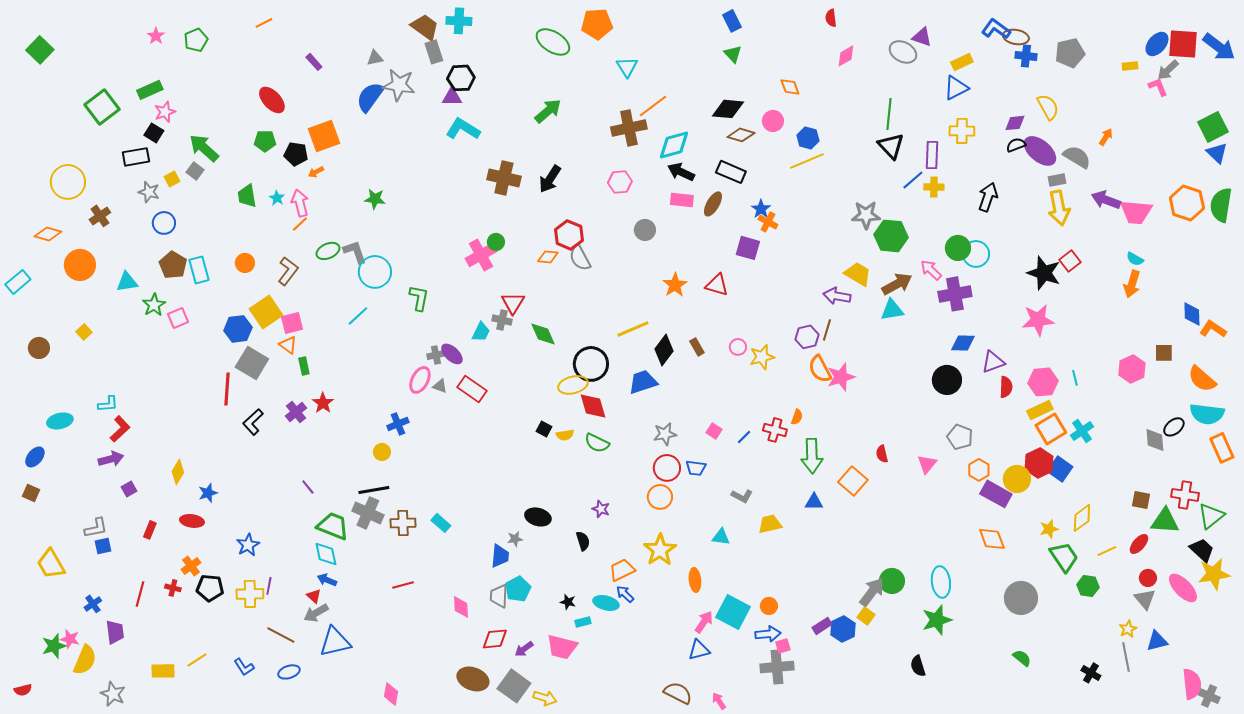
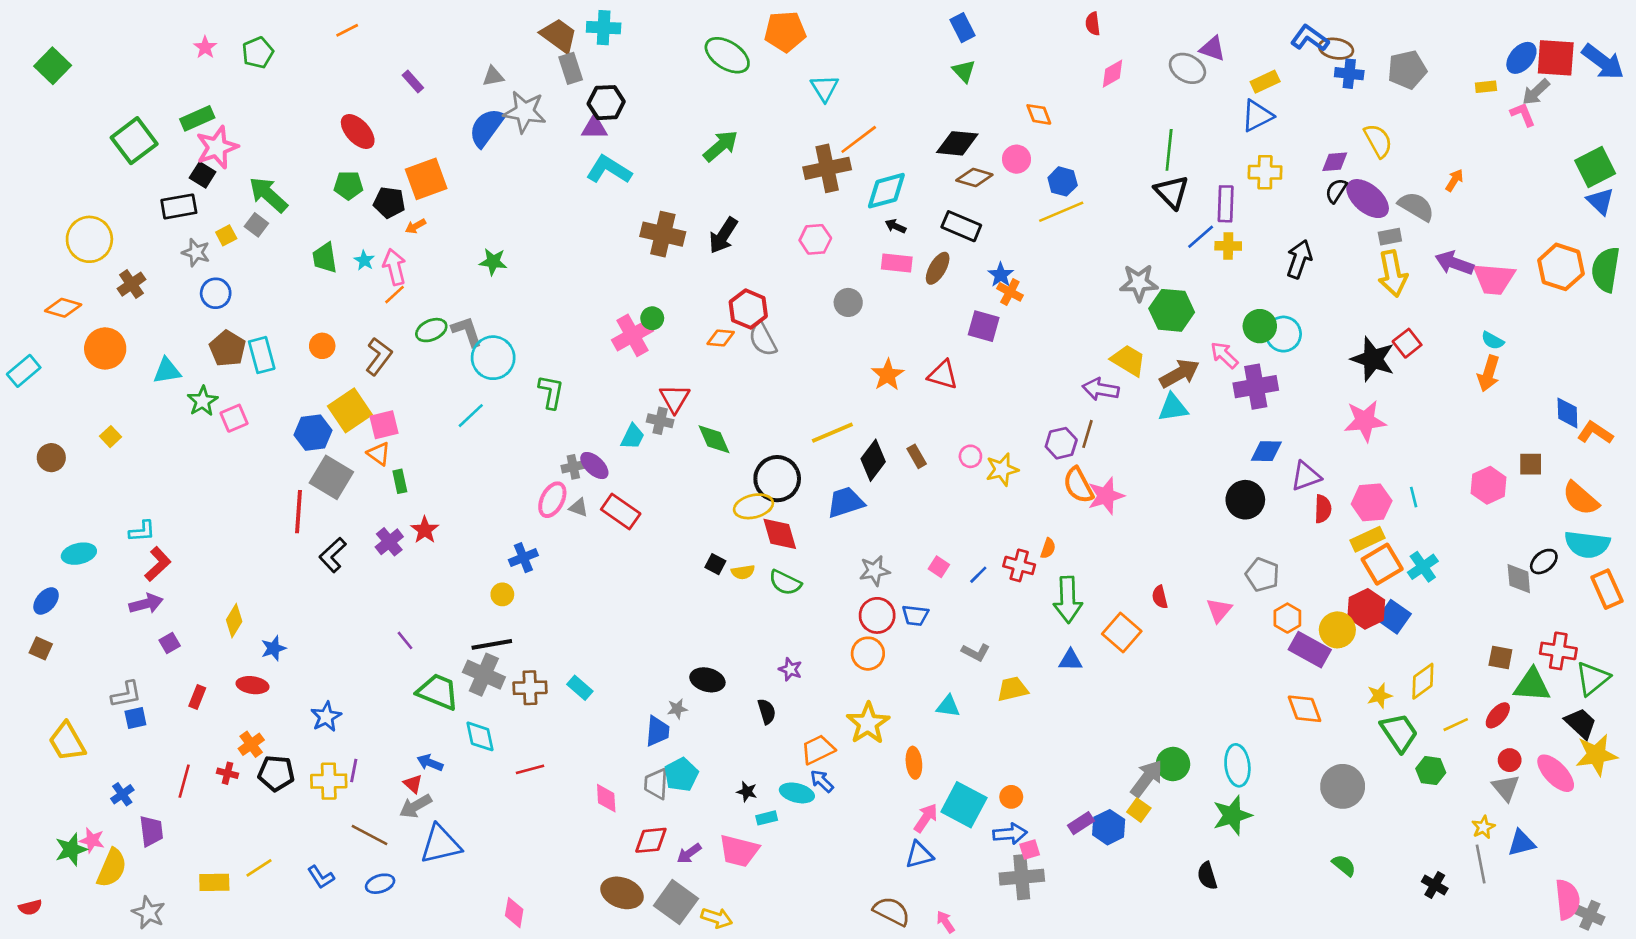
pink star: (165, 112) -> (217, 147), size x1.5
black semicircle: (1016, 145) -> (1336, 191), turned -36
black arrow: (681, 172) -> (896, 226), size x0.6
cyan diamond: (326, 554) -> (480, 736), moved

